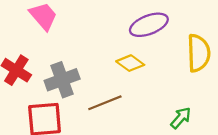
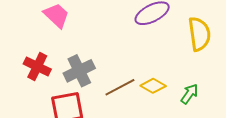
yellow diamond: (130, 63) -> (153, 86), moved

